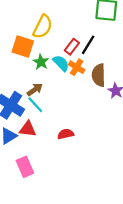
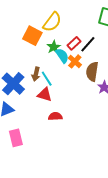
green star: (41, 62) -> (54, 47), moved
brown arrow: (35, 90) -> (36, 74), turned 128
cyan line: (35, 105) -> (47, 79), moved
red triangle: (28, 129) -> (45, 95), moved

